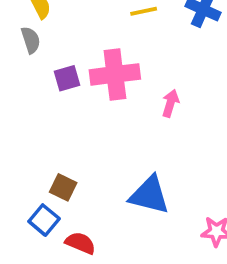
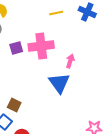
blue triangle: (149, 195) -> (59, 83), moved, turned 40

